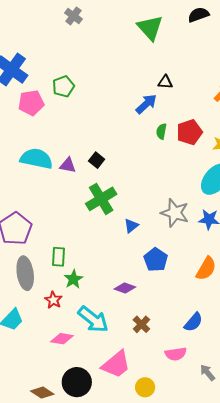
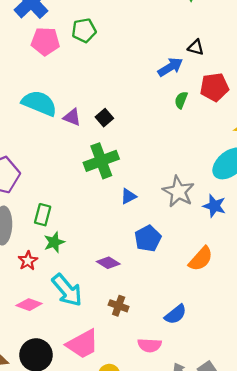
red pentagon: (189, 132) -> (214, 87), moved
brown cross: (141, 324) -> (119, 306), turned -36

